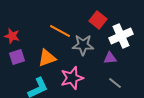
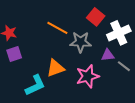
orange triangle: (47, 58) -> (55, 68), moved
pink star: (72, 78) -> (88, 76), moved
gray line: (115, 83) -> (124, 66), moved

